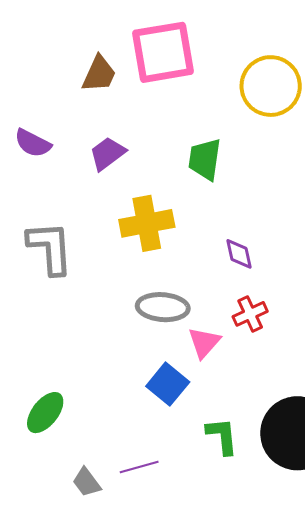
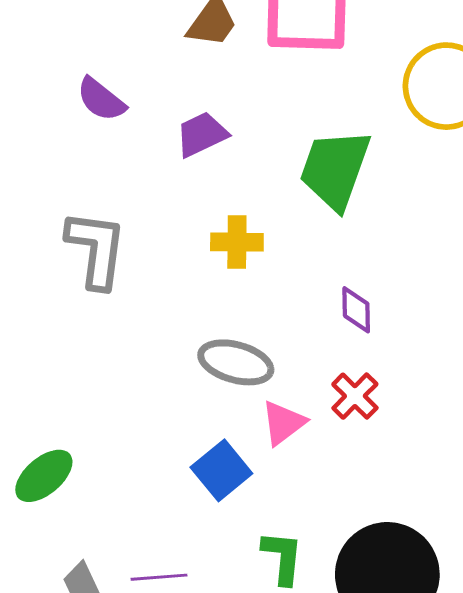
green trapezoid: (205, 159) -> (335, 169), size x1.4
yellow cross: (147, 223) -> (237, 242), size x0.7
red cross: (250, 314) -> (355, 396), turned -32

